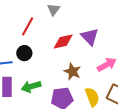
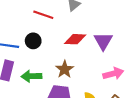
red line: (28, 26) -> (43, 15), turned 66
brown star: (72, 72) -> (65, 69), moved

